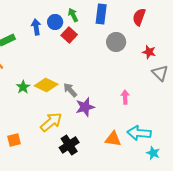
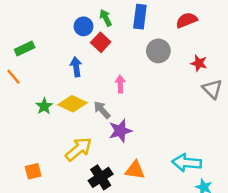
red semicircle: (139, 17) -> (187, 20), turned 48
blue arrow: (36, 27) -> (76, 67), moved
pink arrow: (125, 97) -> (120, 84), moved
orange triangle: (113, 139) -> (135, 170), moved

